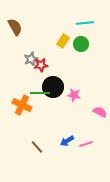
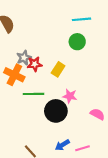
yellow rectangle: (63, 41) -> (58, 69), moved
black circle: (53, 87) -> (56, 111), moved
orange cross: (22, 105) -> (14, 75), moved

